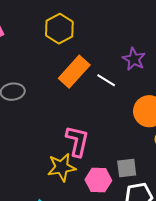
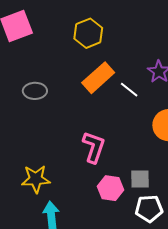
yellow star: (62, 167) -> (36, 179), moved

